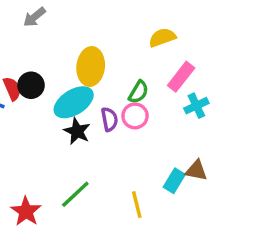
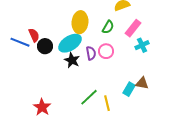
black circle: (31, 85) -> (45, 46), moved
green semicircle: (138, 92) -> (108, 27), moved
green line: (75, 194) -> (89, 97), moved

